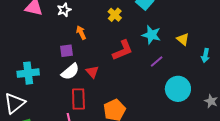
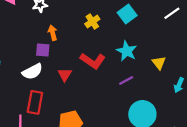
red L-shape: (123, 50) -> (93, 61), turned 45
purple square: (66, 51) -> (43, 50), moved
red triangle: (92, 72) -> (65, 75), moved

